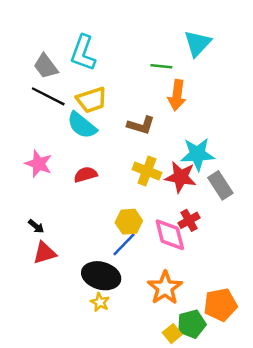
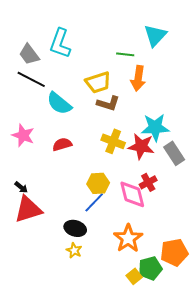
yellow trapezoid: (92, 100) -> (98, 82), moved
red triangle: (45, 253) -> (28, 209), size x1.4
black ellipse: (101, 276) -> (75, 228), size x0.7

